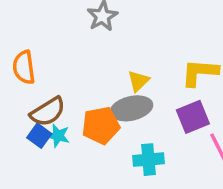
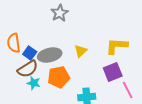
gray ellipse: (131, 108) -> (50, 55), moved
blue square: (39, 136) -> (30, 53), moved

